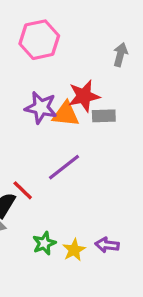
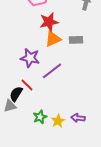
red star: (84, 96) -> (49, 22), moved
purple star: (41, 108) -> (30, 58), moved
orange triangle: (66, 114) -> (53, 39), turned -30

